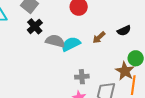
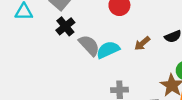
gray semicircle: (55, 41) -> (89, 45), turned 30

